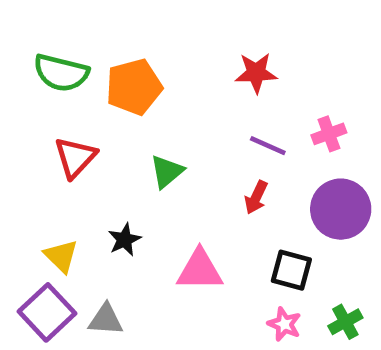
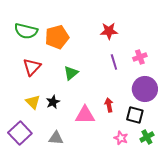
purple line: (268, 146) -> (114, 62), turned 49
red arrow: (256, 197) -> (109, 105), moved, turned 144
yellow triangle: (61, 256) -> (33, 102), moved
black square: (291, 270) -> (135, 115), moved
gray triangle: (106, 319) -> (56, 138), moved

